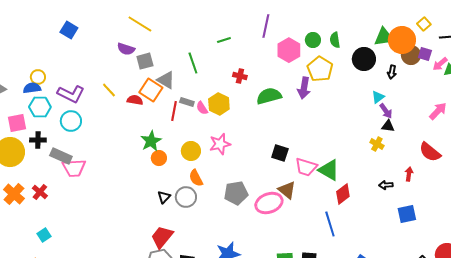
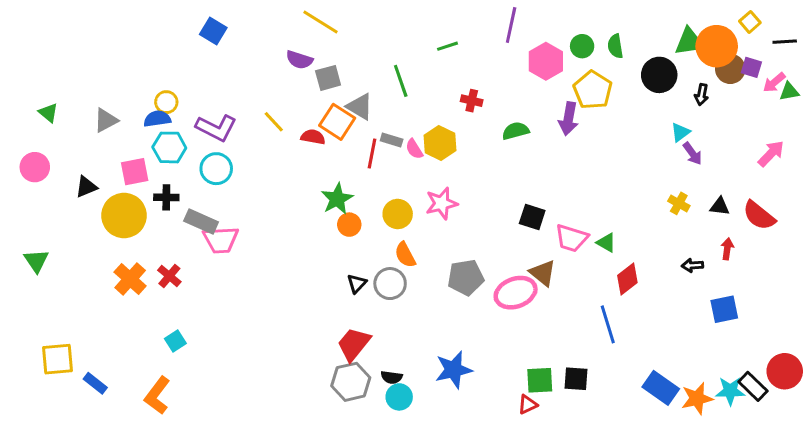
green semicircle: (269, 96) -> (516, 131), size x0.7
black triangle: (388, 126) -> (720, 206), moved
green triangle: (329, 170) -> (606, 243), size x0.6

